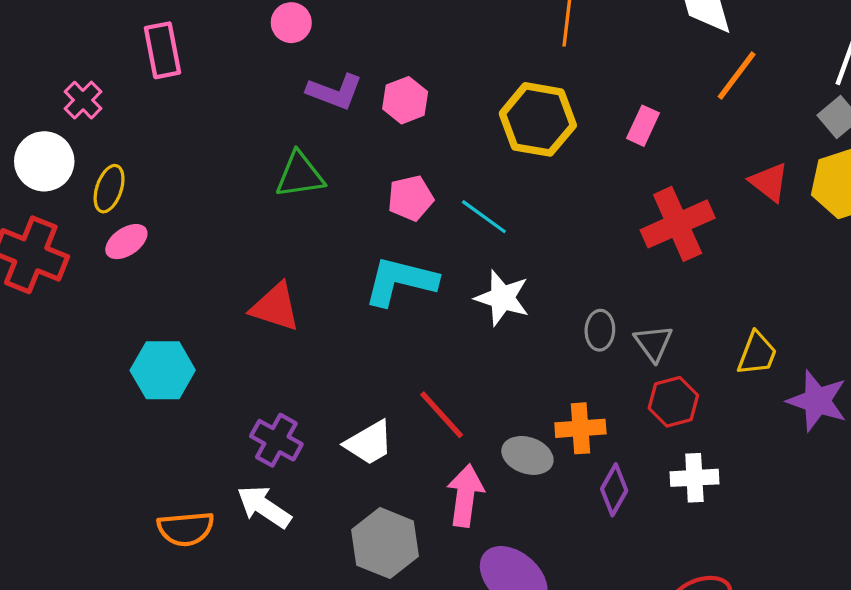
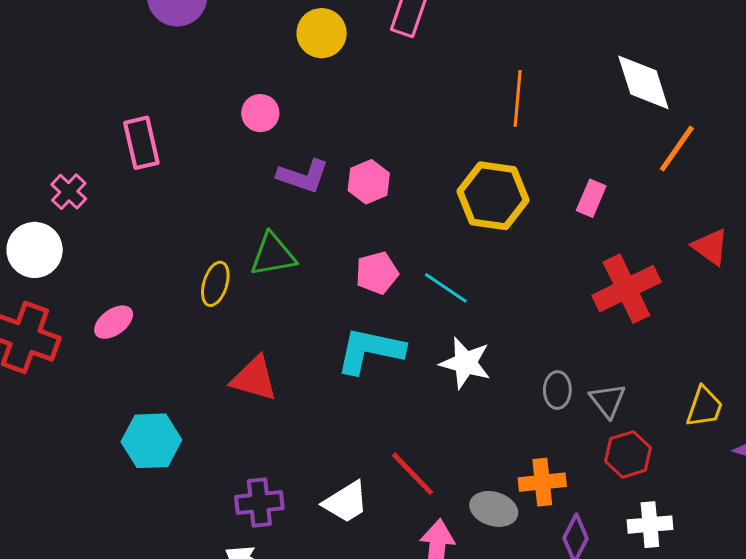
yellow ellipse: (109, 189) -> (215, 284), moved
purple cross: (276, 440) -> (259, 502), turned -33

